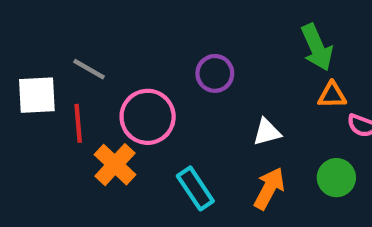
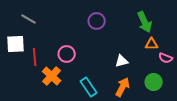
gray line: (89, 69) -> (29, 19), moved
purple circle: (215, 73) -> (97, 21), moved
pink circle: (148, 117) -> (67, 54), size x0.7

